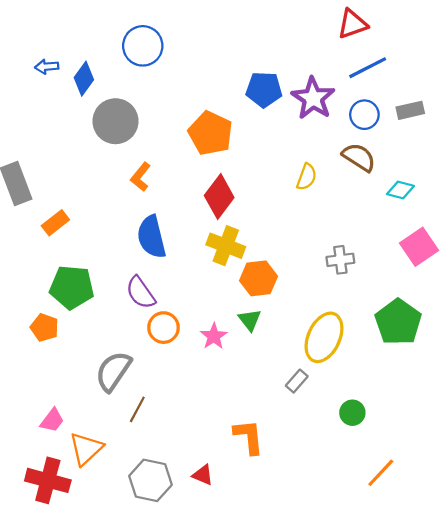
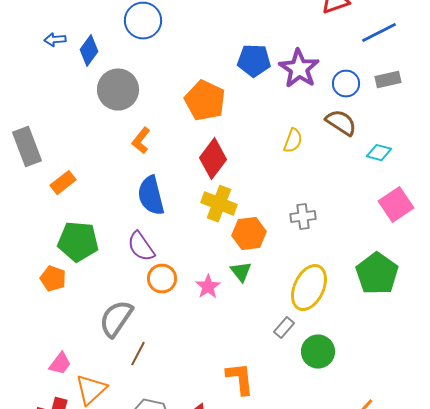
blue line: (368, 68) -> (379, 33), moved
gray cross: (340, 260) -> (303, 217), moved
green circle: (352, 413) -> (318, 352), moved, size x1.4

